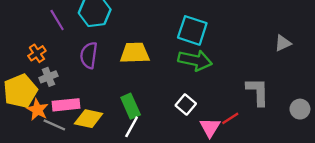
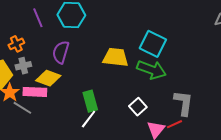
yellow trapezoid: (135, 53) -> (116, 57), moved
gray L-shape: (258, 92) -> (184, 103), moved
yellow diamond: (89, 119) -> (48, 78), moved

